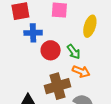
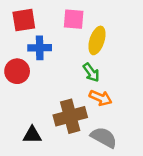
yellow ellipse: (90, 26) -> (97, 40), moved
red circle: (51, 50) -> (17, 71), moved

